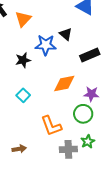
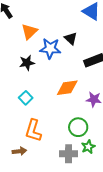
orange triangle: (23, 19) -> (29, 32), moved
green circle: (83, 114) -> (78, 127), moved
orange L-shape: (51, 126) -> (33, 130), moved, turned 35

